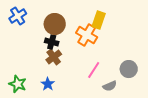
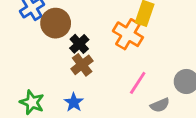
brown circle: (55, 24) -> (56, 23), moved
black cross: (52, 42) -> (79, 44), turned 32

